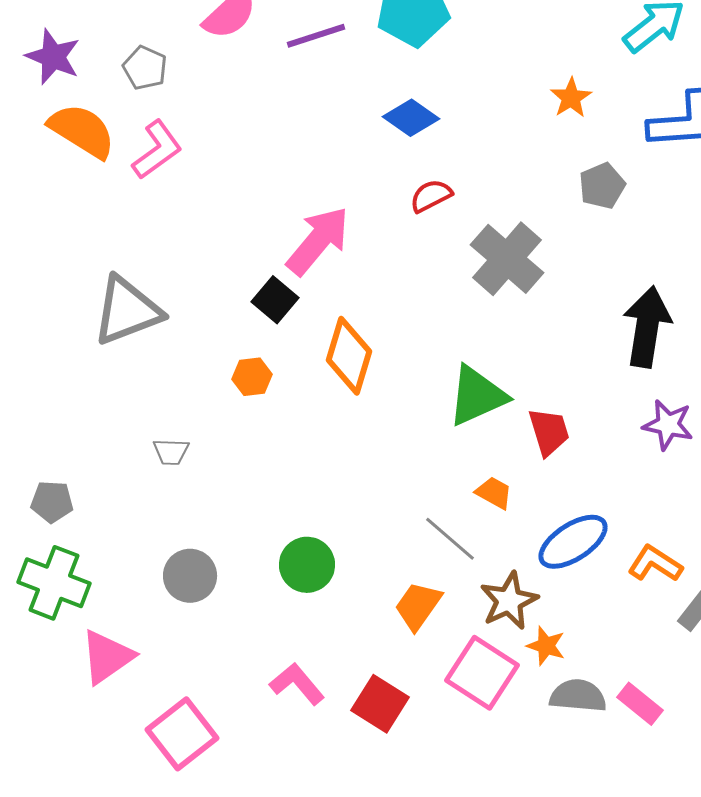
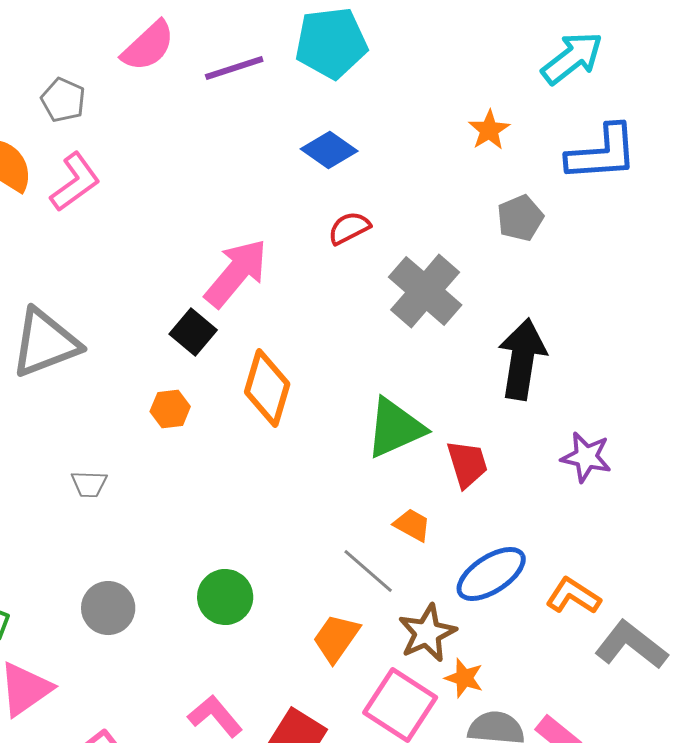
black arrow: (647, 327) -> (522, 359), moved

